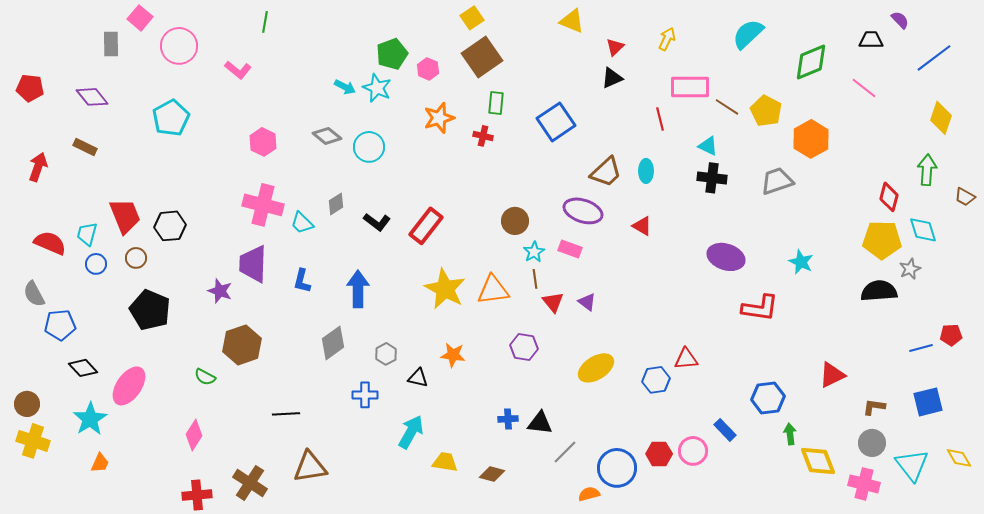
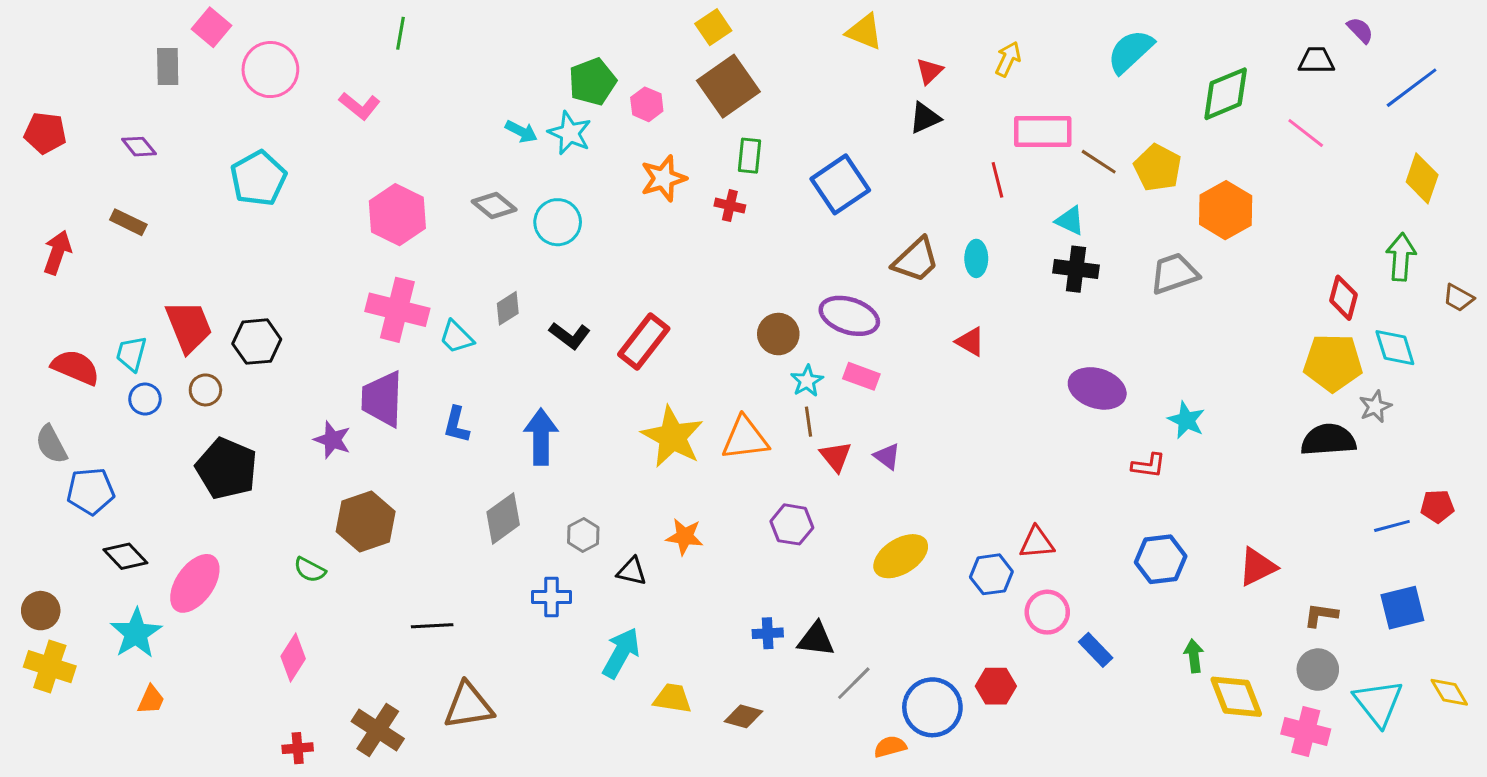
purple diamond: (92, 97) -> (139, 147), size x0.7
pink hexagon: (263, 142) -> (397, 215), size x1.4
purple ellipse: (583, 211) -> (849, 316), moved
cyan star: (801, 262) -> (1186, 420), moved
red L-shape: (760, 308) -> (1149, 466), size x0.6
blue hexagon: (768, 398) -> (1161, 559), moved
pink circle: (693, 451) -> (1047, 612), moved
red cross: (197, 495) -> (298, 748), size x0.7

